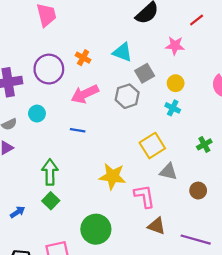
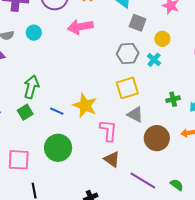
gray square: (145, 73) -> (138, 23), turned 36
gray hexagon: (127, 96) -> (128, 54), moved
blue line: (78, 130) -> (57, 111), moved
brown circle: (198, 191) -> (157, 138), size x1.6

